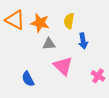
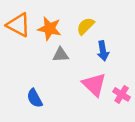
yellow semicircle: (69, 21) -> (86, 26), turned 35
pink triangle: (63, 66) -> (94, 84), moved

